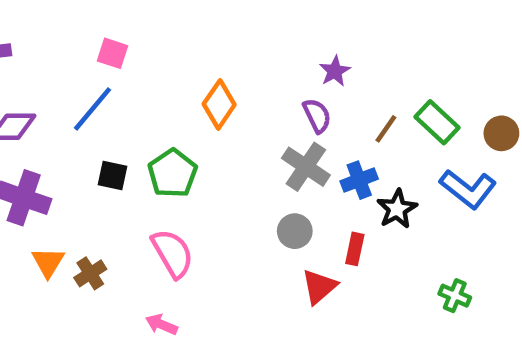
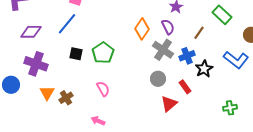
orange diamond: (219, 104) -> (142, 29), moved
green rectangle: (437, 122) -> (222, 15), moved
red rectangle: (355, 249) -> (185, 87), turned -48
pink semicircle: (173, 253) -> (103, 89), size x0.7
green cross: (455, 296) -> (230, 108), turned -32

